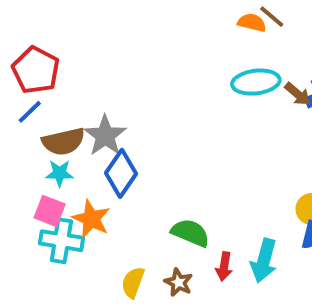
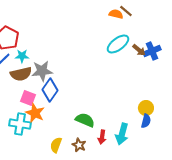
cyan ellipse: (256, 82) -> (118, 44), turned -30
gray star: (105, 136) -> (42, 71), turned 30
cyan star: (60, 173) -> (22, 56), moved
pink square: (50, 211) -> (28, 98), moved

